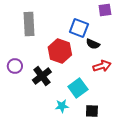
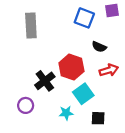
blue square: (79, 28) -> (84, 18), moved
red hexagon: (60, 51) -> (71, 67), moved
purple circle: (15, 66) -> (26, 105), moved

